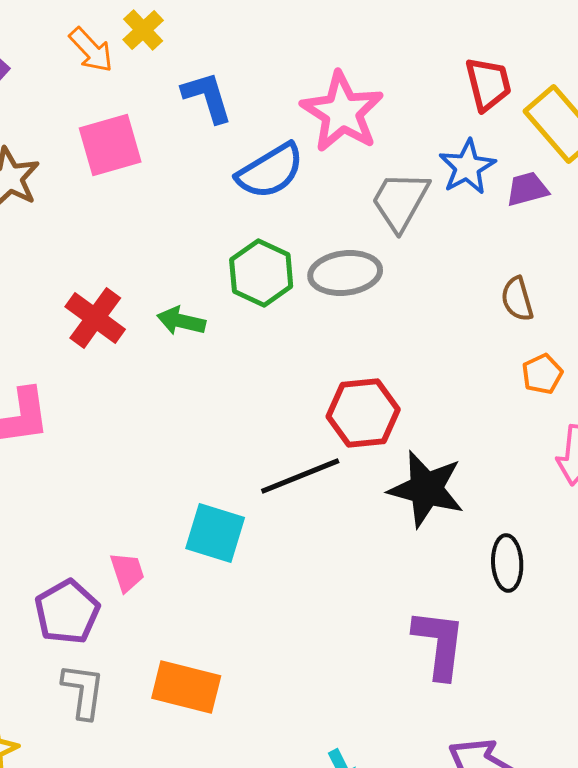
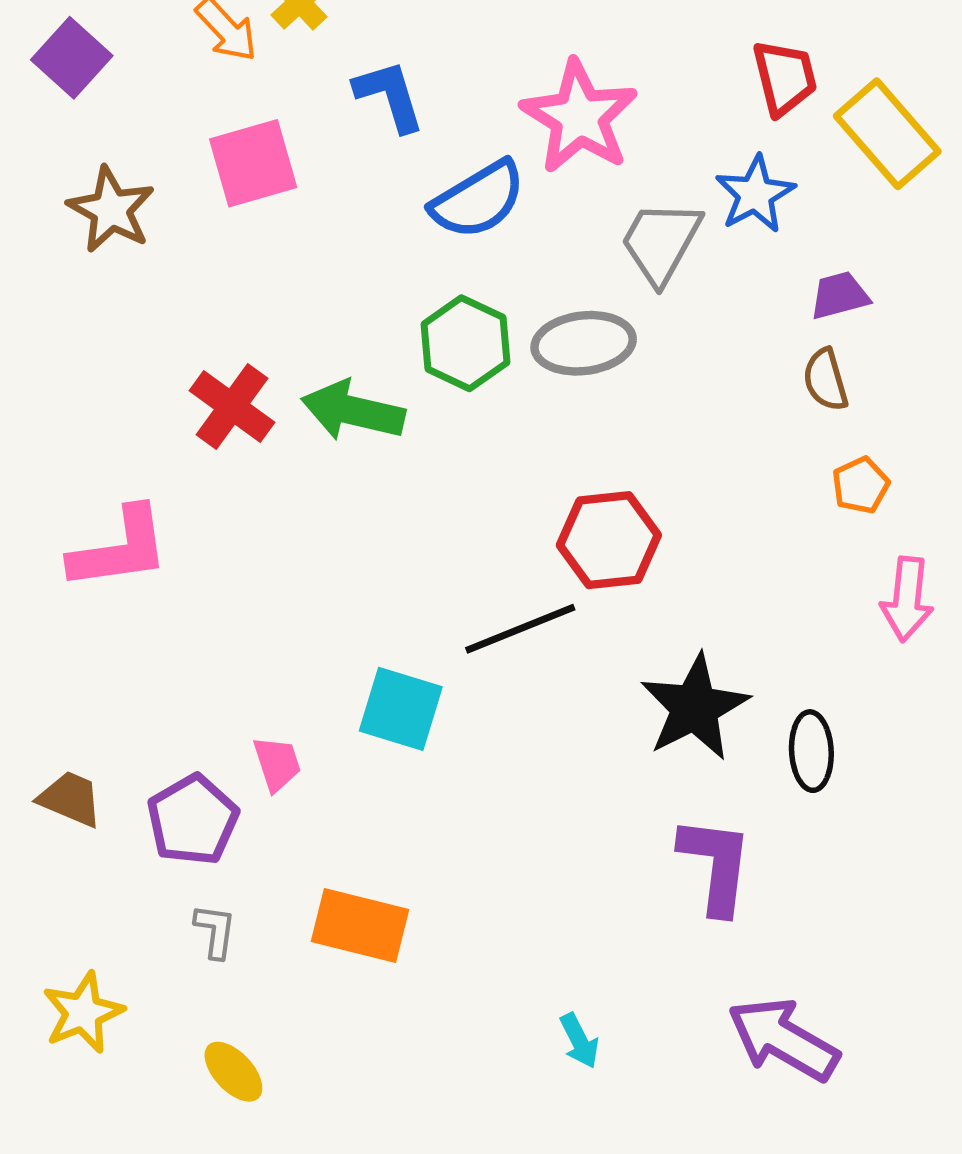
purple trapezoid: (527, 189) -> (839, 295), moved
green arrow: (181, 321) -> (353, 411), size x1.5
black star: (426, 489) -> (695, 707), moved, turned 30
gray L-shape: (83, 691) -> (215, 931), size x0.7

